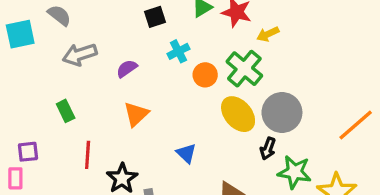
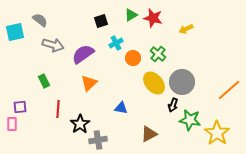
yellow arrow: (268, 34) -> (186, 29), moved
gray arrow: (80, 54) -> (53, 45), turned -145
purple semicircle: (127, 69) -> (83, 54), size x1.6
green cross: (244, 69) -> (158, 54), size x0.7
blue triangle: (186, 153) -> (121, 108), turned -32

